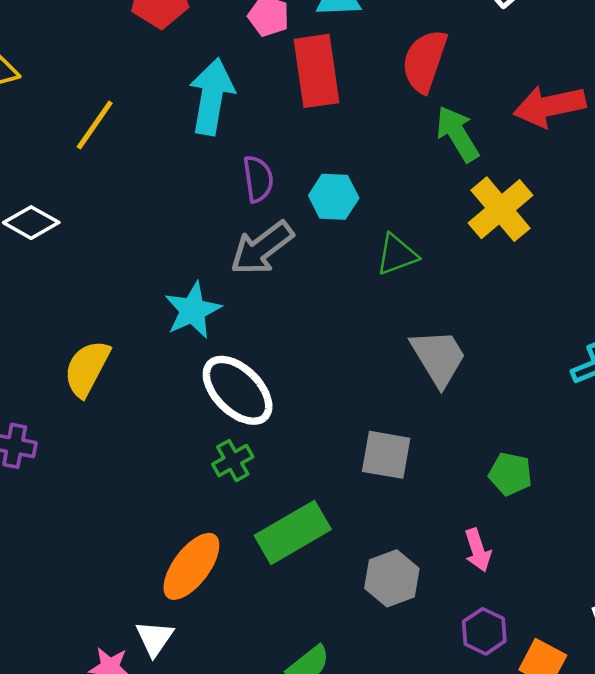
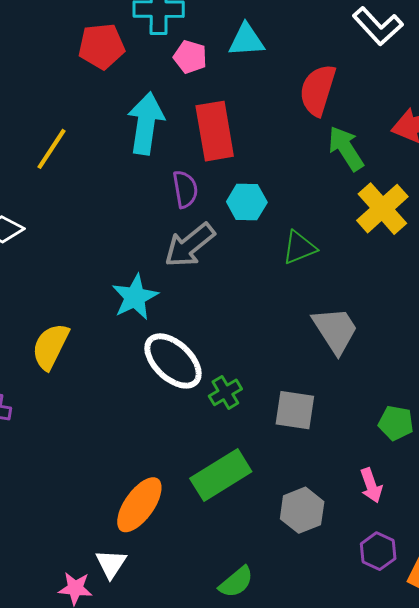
red rectangle: (317, 71) -> (215, 131), moved
green cross: (233, 461) -> (225, 392), moved

